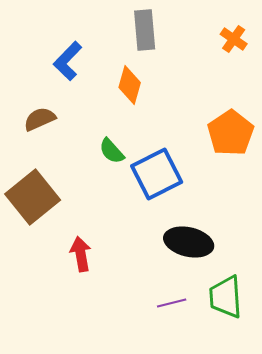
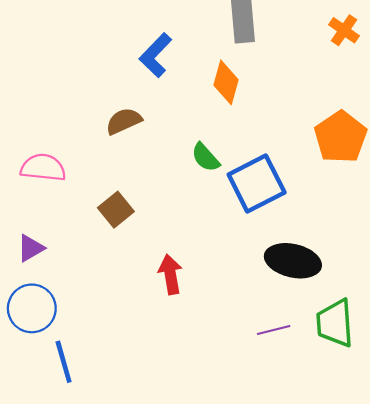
brown square: (33, 197) -> (116, 210), size x0.6

